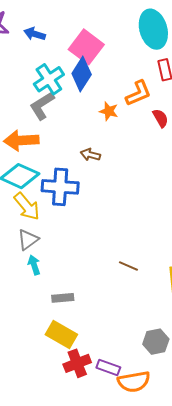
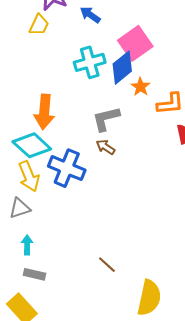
gray L-shape: (42, 106) -> (106, 119), moved
orange star: (109, 111) -> (140, 87), moved
orange arrow: (21, 140) -> (44, 112), turned -100
cyan arrow: (34, 265) -> (27, 245), moved

